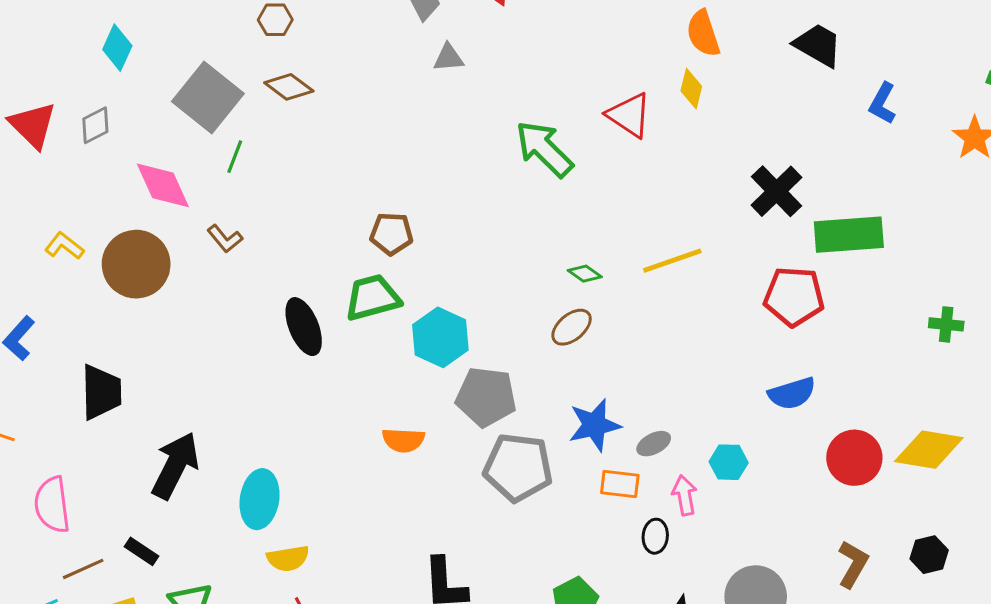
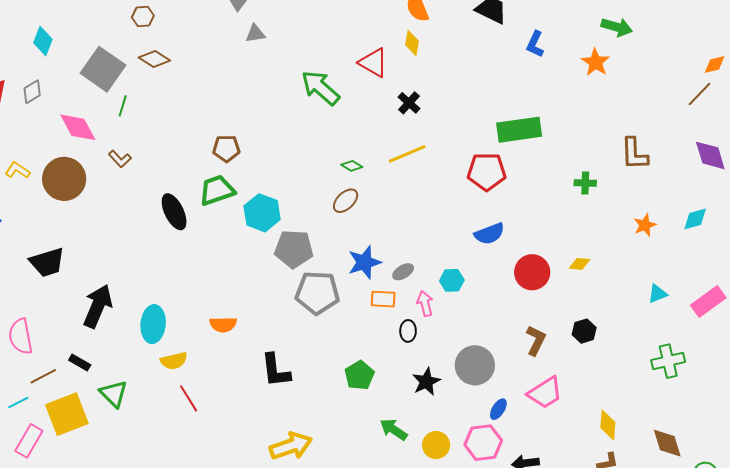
black cross: (776, 191) -> (409, 103), moved, size x0.7
black trapezoid: (101, 392) -> (47, 262), turned 78
orange semicircle: (403, 440) -> (223, 325), moved
yellow diamond: (929, 450) -> (579, 264), size x0.5

